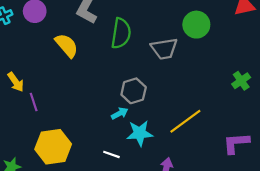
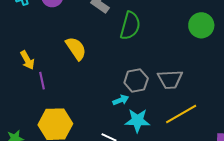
yellow semicircle: (67, 45) -> (76, 48), moved
gray trapezoid: (164, 49) -> (170, 79), moved

